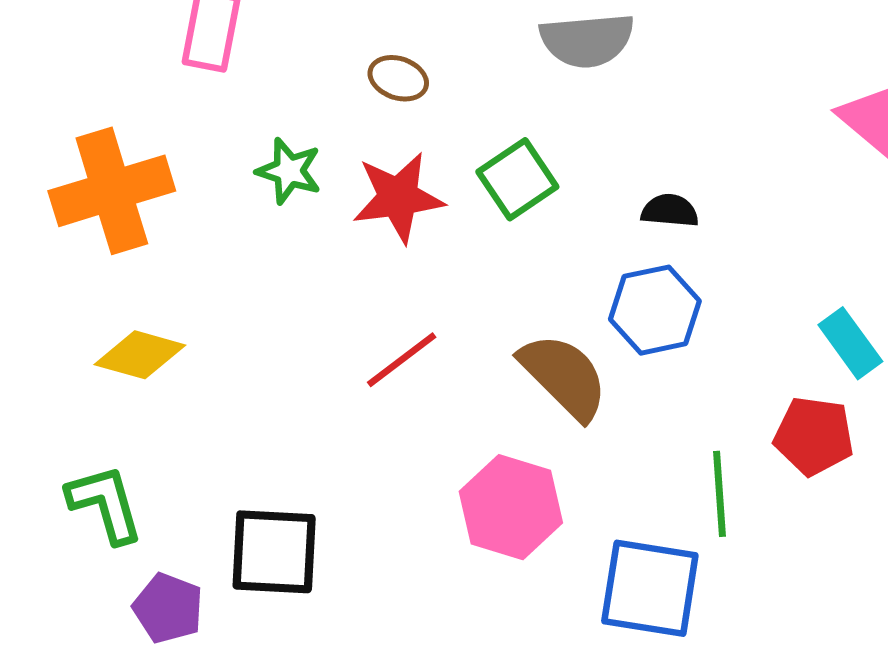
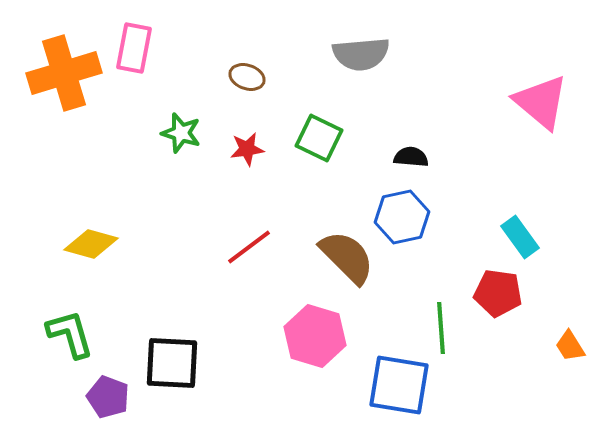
green square: (517, 179) -> (319, 138), turned -30
orange cross: (112, 191) -> (64, 73), moved
red star: (398, 197) -> (247, 149), size x0.6

